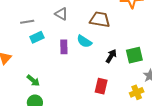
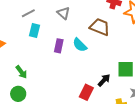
gray line: (27, 22) -> (28, 13), turned -32
cyan rectangle: (37, 37) -> (34, 31), turned -64
black arrow: (111, 56) -> (104, 80), moved

